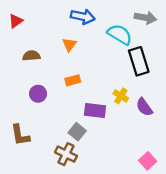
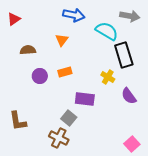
purple circle: (38, 94) -> (40, 76), moved
yellow cross: (121, 96) -> (108, 77), moved

